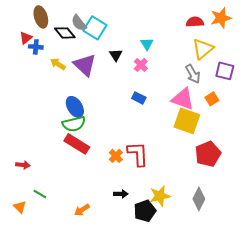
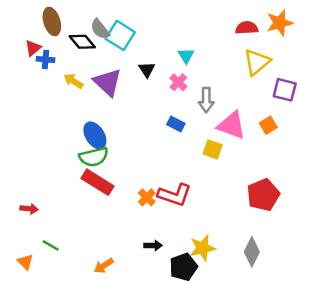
gray arrow: (193, 74) -> (206, 100), moved, turned 30
yellow square: (187, 121) -> (213, 149), moved, size x0.6
red L-shape: (138, 154) -> (175, 195), turned 112

